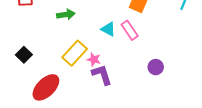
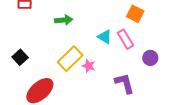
purple circle: (156, 67) -> (150, 58), moved
purple L-shape: (102, 75) -> (125, 83), moved

